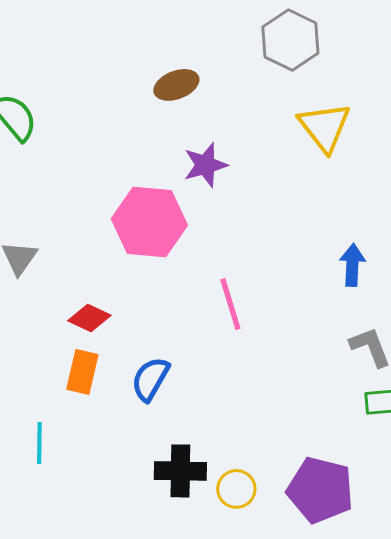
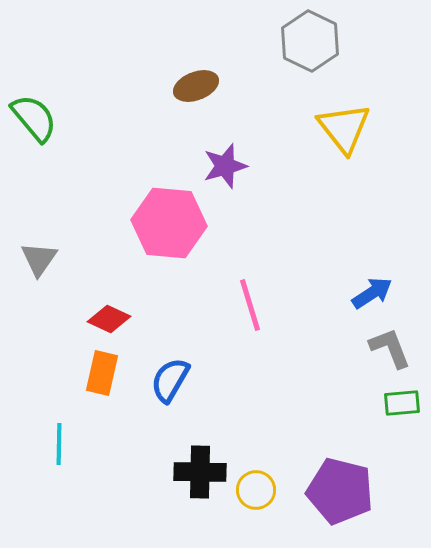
blue arrow: (352, 265) -> (372, 293), moved, turned 54

